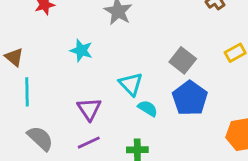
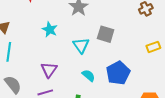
gray square: (183, 60) -> (106, 34), moved, turned -30
cyan triangle: (131, 84) -> (81, 45), moved

